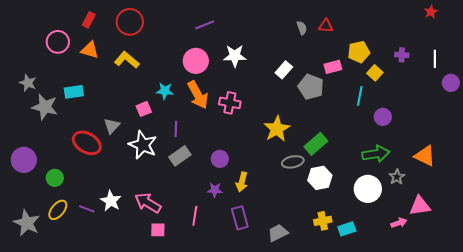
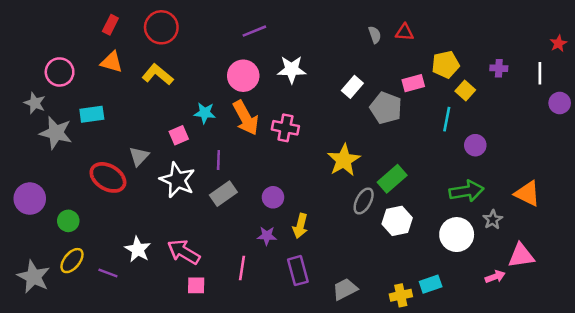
red star: (431, 12) -> (558, 43), moved
pink circle: (58, 42) -> (60, 72), moved
gray ellipse: (293, 162) -> (364, 201), turned -50
purple line: (87, 209) -> (108, 273), moved
yellow cross: (323, 221) -> (401, 295), moved

